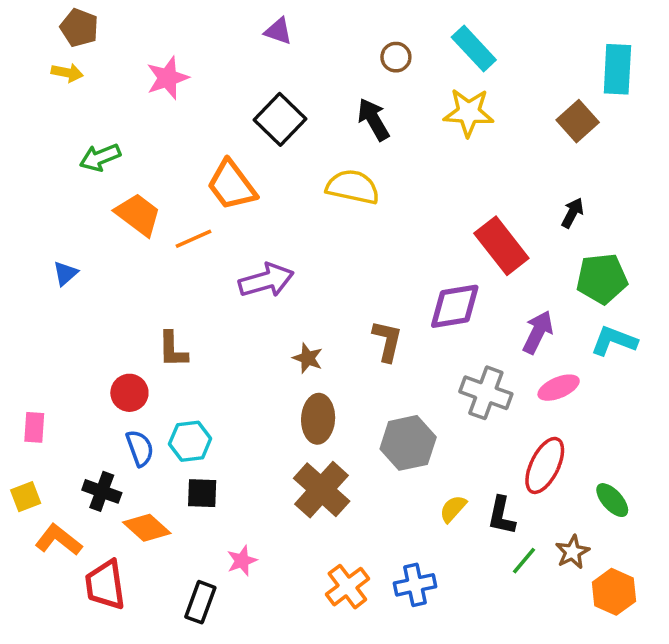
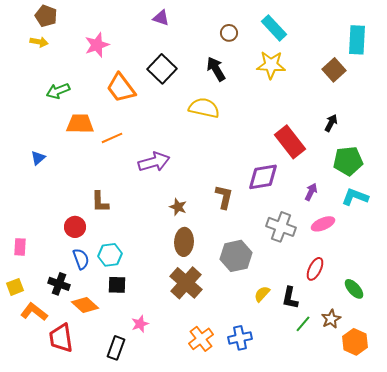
orange trapezoid: (232, 185) -> (121, 88), moved
orange trapezoid: (138, 215) -> (80, 124), turned -36
purple arrow: (538, 332) -> (311, 192), size x0.7
red ellipse: (545, 465) -> (315, 269), size x0.7

